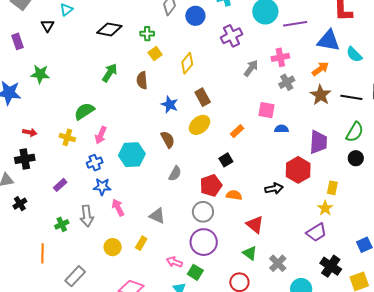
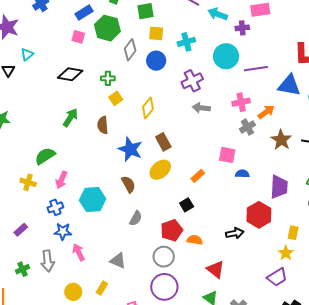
gray arrow: (251, 68) -> (201, 108), moved, turned -120
orange arrow: (320, 69) -> (266, 112), moved
blue star: (170, 104) -> (130, 149), size x1.4

